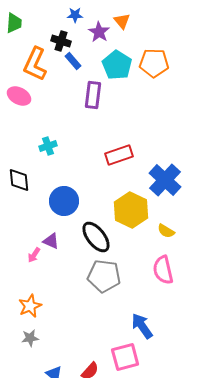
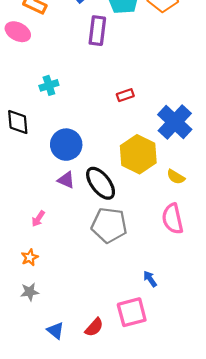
red rectangle: (119, 155) -> (125, 95), size x0.6
purple triangle: (51, 241) -> (66, 180), moved
pink arrow: (34, 255) -> (38, 219), moved
orange star: (30, 306) -> (30, 257), size x0.7
blue arrow: (142, 326) -> (150, 279), size x0.6

